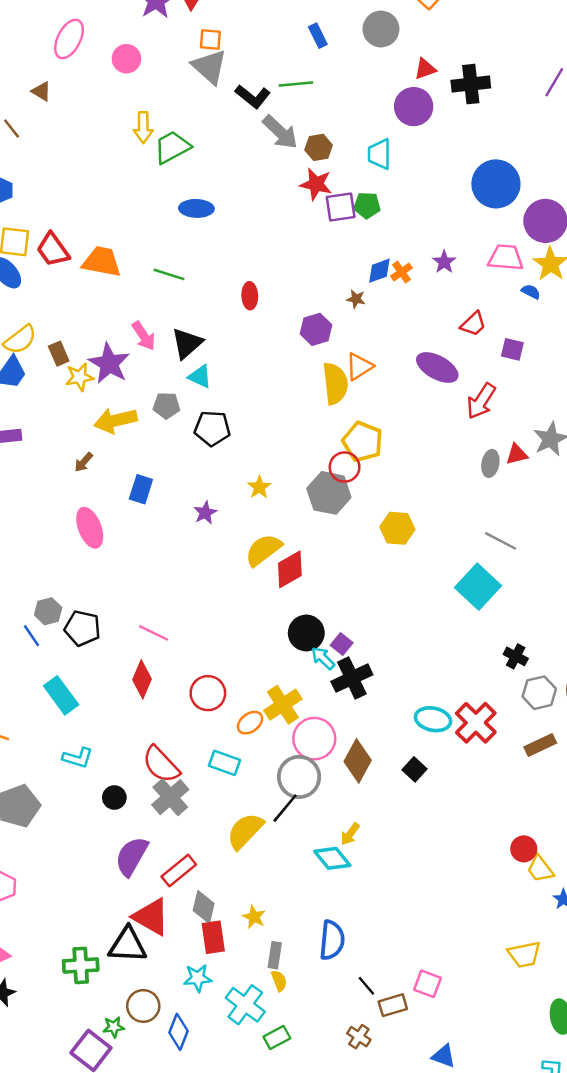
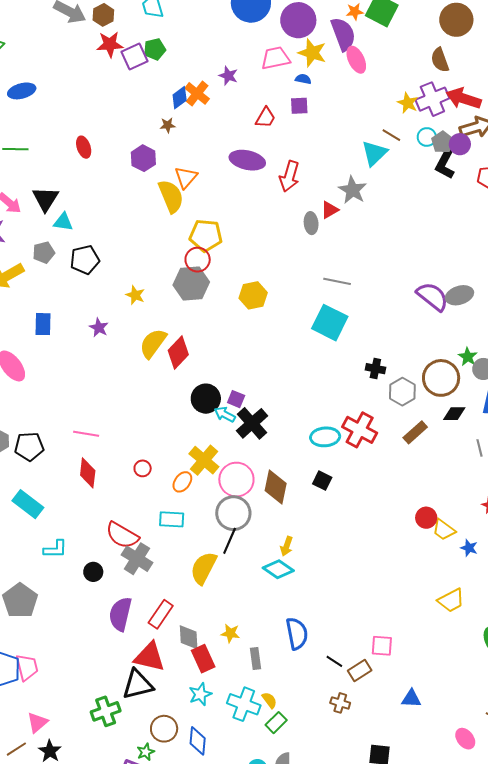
orange cross: (401, 272) -> (197, 93), size x1.4
purple square: (512, 349) -> (299, 106), moved
red circle: (208, 693) -> (143, 468), size x0.6
yellow semicircle: (279, 981) -> (269, 700), moved

